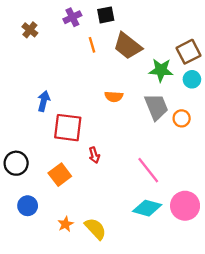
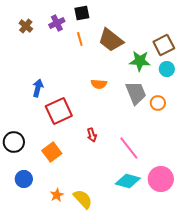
black square: (106, 15) -> (82, 13), moved
purple cross: (72, 17) -> (57, 23), moved
red square: (68, 128) -> (59, 111), turned -32
red arrow: (94, 155) -> (92, 135), moved

